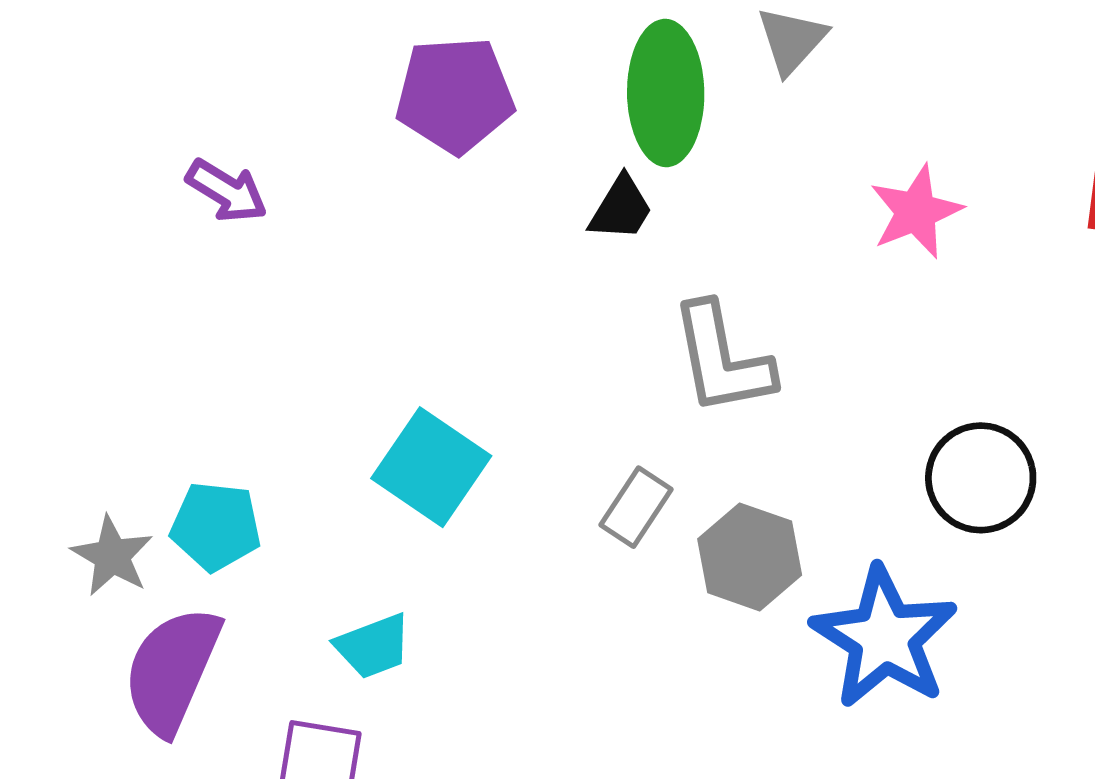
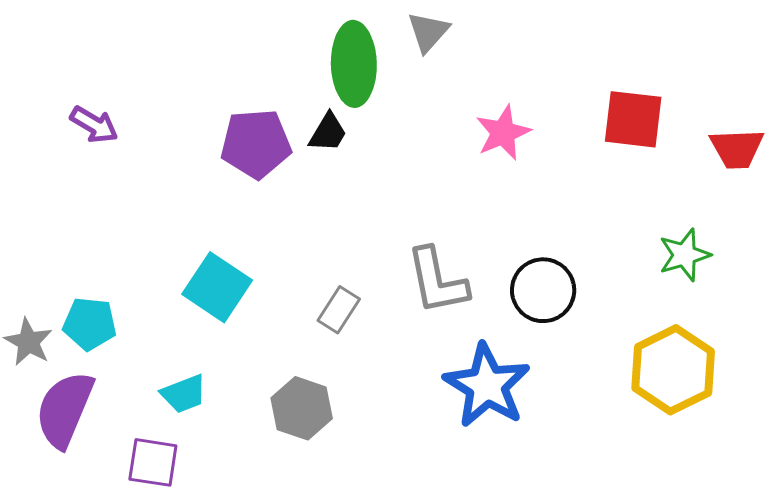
purple pentagon: (455, 95) -> (256, 144), moved
gray L-shape: (722, 359) -> (437, 281), moved
gray hexagon: (750, 557) -> (302, 408), moved

